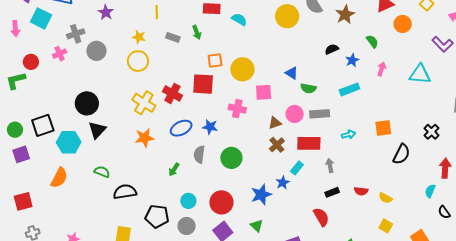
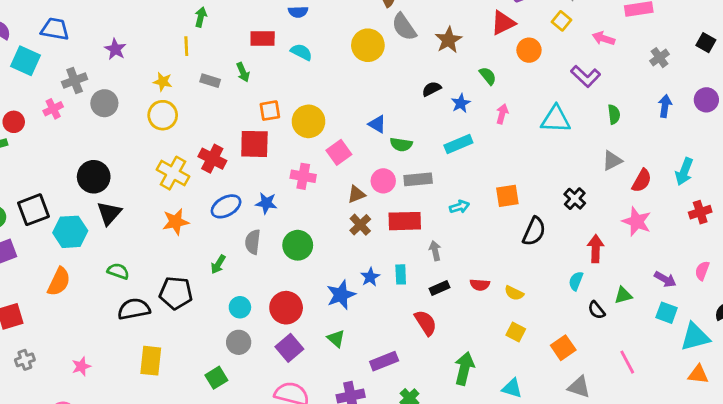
pink square: (264, 92) -> (339, 152), turned -30
cyan rectangle: (297, 168) -> (401, 274), moved, turned -40
black semicircle: (125, 192) -> (134, 309), moved
black pentagon: (157, 216) -> (176, 293), moved

